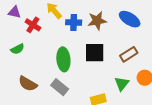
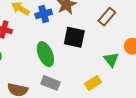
black square: (95, 53) -> (74, 37), turned 30
brown rectangle: (129, 54) -> (107, 17), moved

